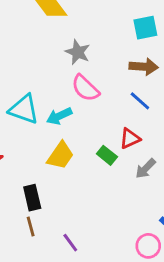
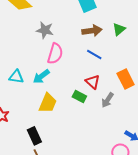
pink semicircle: (85, 88) -> (55, 54), turned -105
cyan triangle: (24, 109) -> (16, 77), size x0.7
red triangle: (130, 139) -> (93, 82), turned -42

